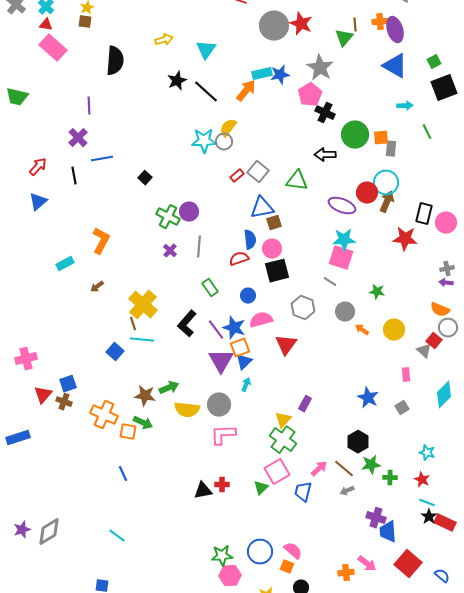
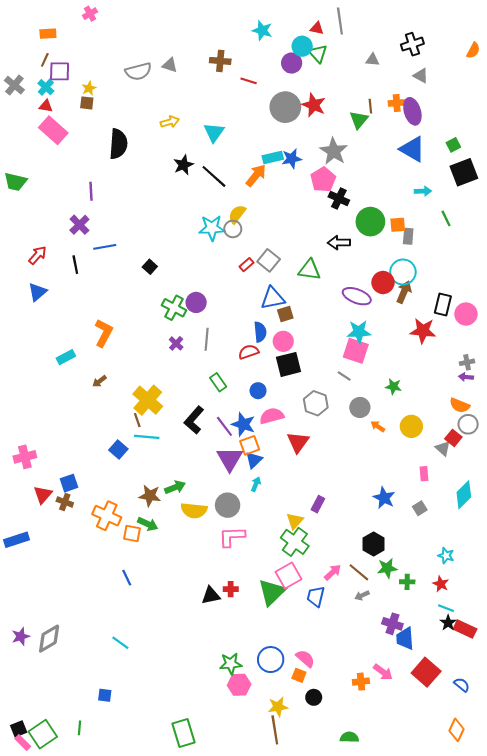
green triangle: (261, 488) -> (272, 592), size x1.8

